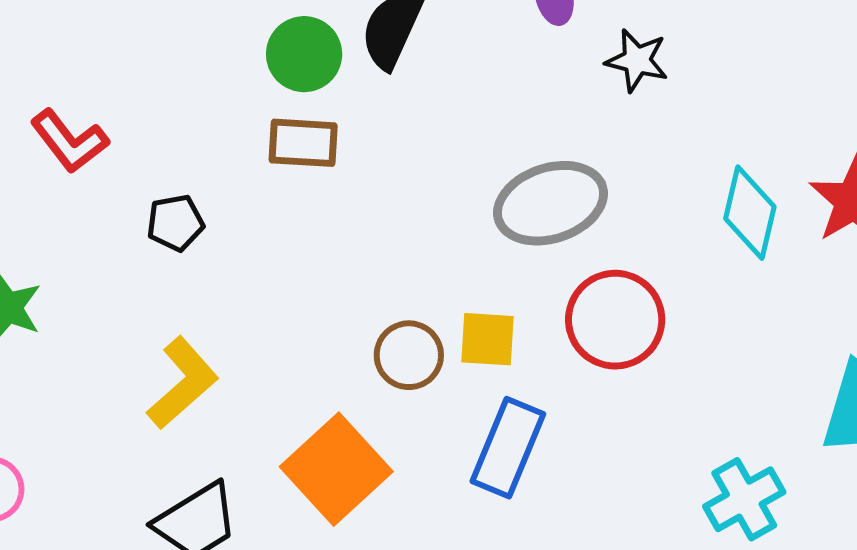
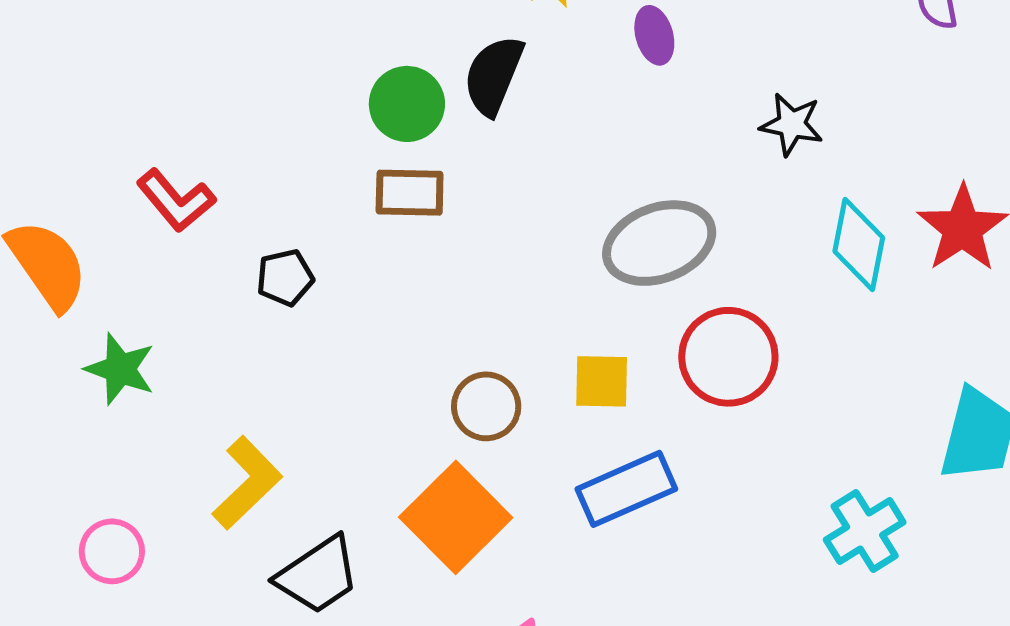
black star: (637, 60) -> (792, 124), moved
brown circle: (409, 355) -> (486, 406), moved
yellow L-shape: (183, 383) -> (247, 483), moved
blue rectangle: (508, 448) -> (626, 489), turned 46

